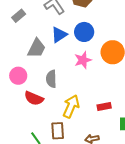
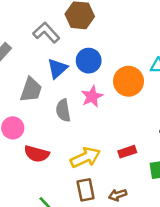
gray semicircle: (51, 79) -> (63, 110), moved
yellow arrow: (71, 106) -> (85, 157), turned 50
brown rectangle: (58, 131) -> (86, 190), moved

